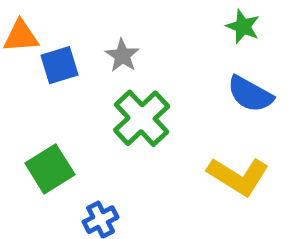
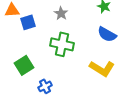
gray star: (122, 56) -> (61, 13), moved
green cross: (142, 118) -> (62, 44), turned -35

